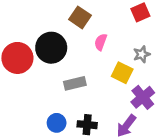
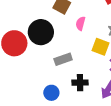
black cross: (87, 125) -> (80, 83), moved

